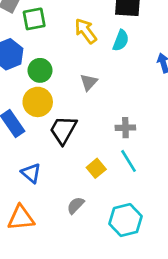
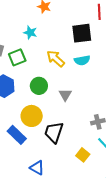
cyan semicircle: (121, 40) -> (82, 60), turned 70
green circle: (40, 70) -> (39, 86), moved

